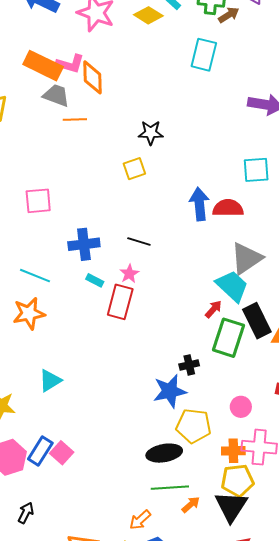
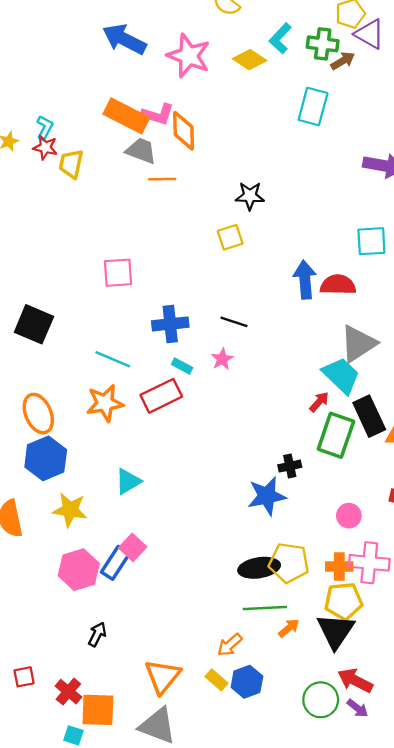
red rectangle: (120, 302) -> (161, 396), moved, turned 48
yellow pentagon: (194, 426) -> (289, 563), moved
pink square: (62, 453) -> (133, 547), moved

